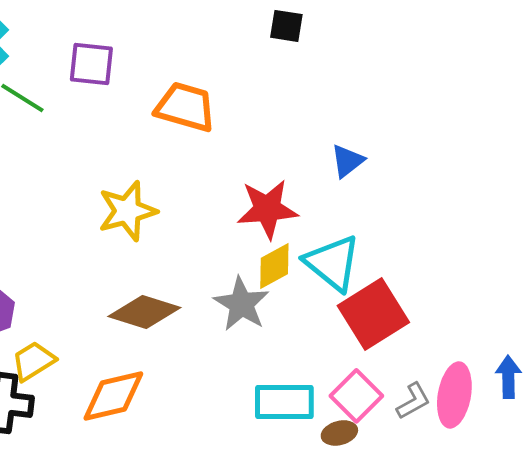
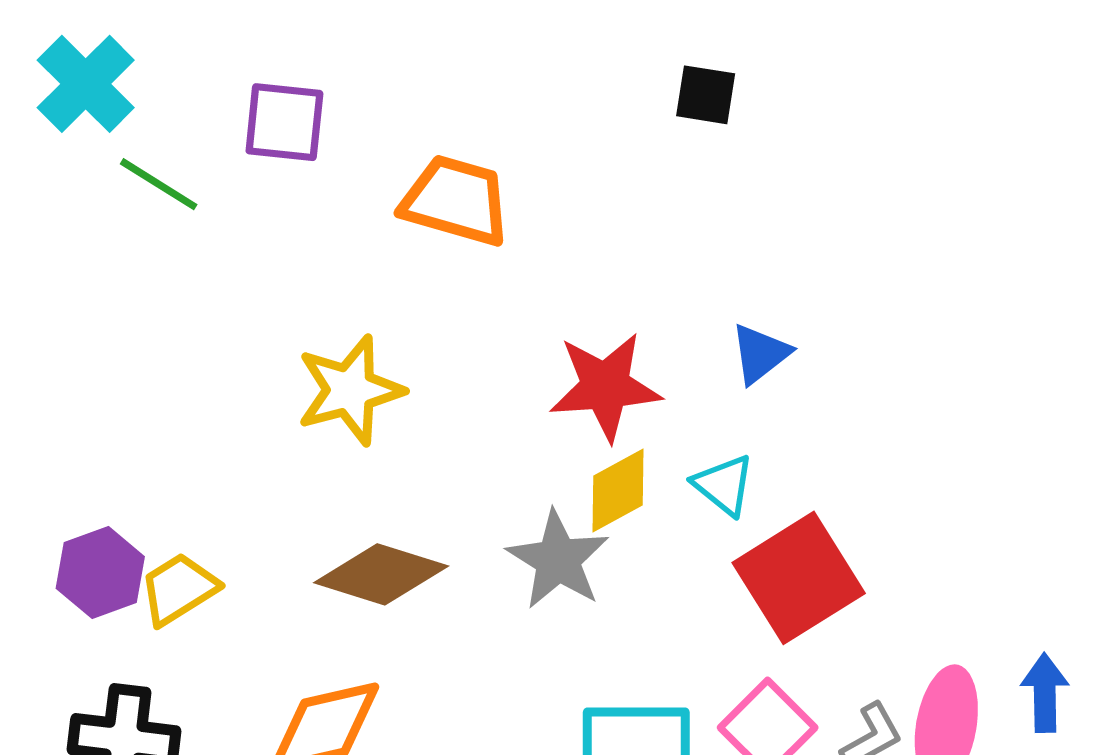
black square: (286, 26) -> (706, 95), moved
blue triangle: (347, 161) -> (760, 354), moved
cyan triangle: (332, 263) -> (724, 485), size x0.6
yellow trapezoid: (33, 361) -> (179, 589), moved

